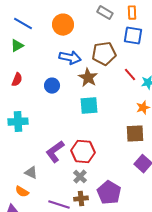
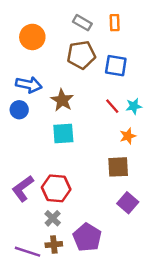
blue square: (133, 36) -> (116, 66), moved
brown pentagon: (104, 54) -> (81, 55), moved
blue arrow: (70, 58) -> (29, 85), moved
red line: (130, 75) -> (112, 106), moved

